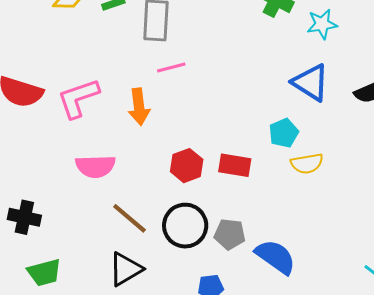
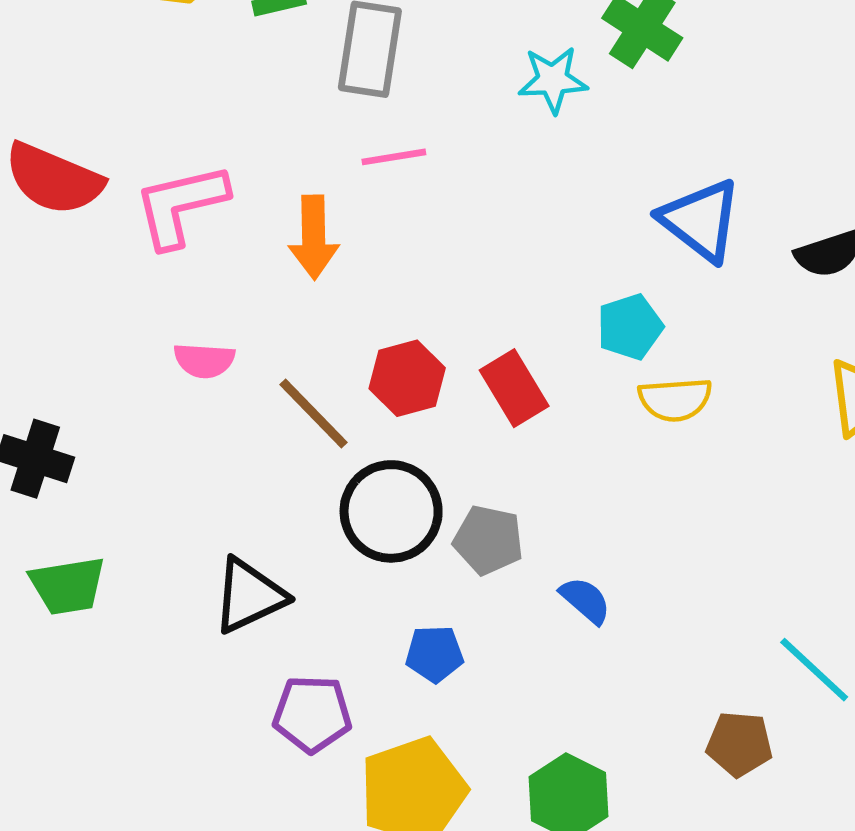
cyan star: (322, 24) -> (553, 80), moved
red rectangle: (235, 165) -> (514, 388), turned 44
pink semicircle: (95, 166) -> (204, 360), size x0.7
brown line: (129, 218) -> (314, 414), moved
blue semicircle: (275, 257) -> (585, 600), size x0.6

